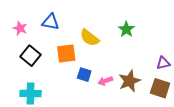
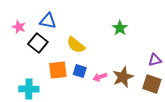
yellow semicircle: (89, 38) -> (76, 45), moved
orange square: (66, 54) -> (58, 70), moved
black square: (31, 56) -> (38, 43), moved

